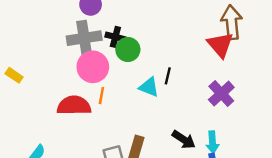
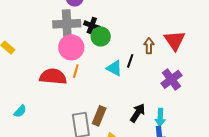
brown arrow: (232, 22) -> (149, 46), moved, size x0.6
black arrow: (184, 140) -> (138, 113), turned -96

